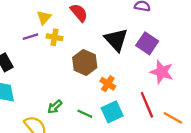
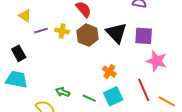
yellow triangle: (44, 17) -> (25, 16), moved, turned -40
purple square: (147, 43) -> (144, 36), turned -30
brown hexagon: (85, 62) -> (87, 35), moved
green arrow: (55, 107) -> (63, 92), turned 64

